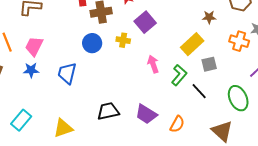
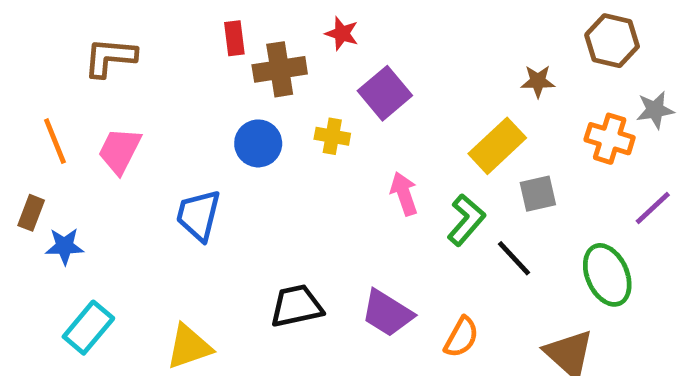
blue star: (31, 70) -> (65, 246), moved

